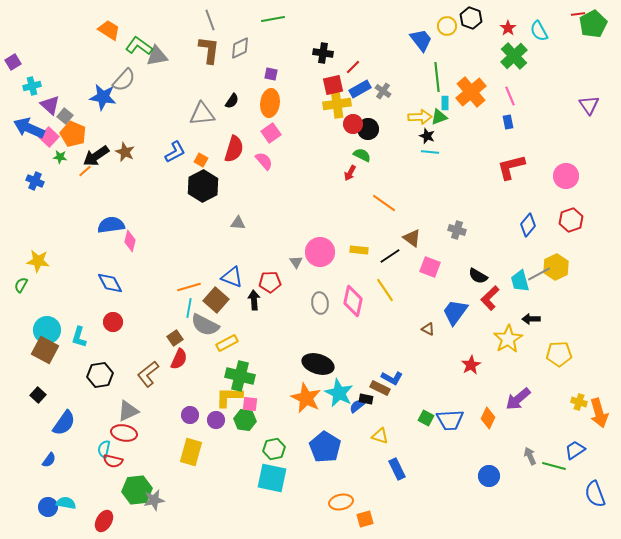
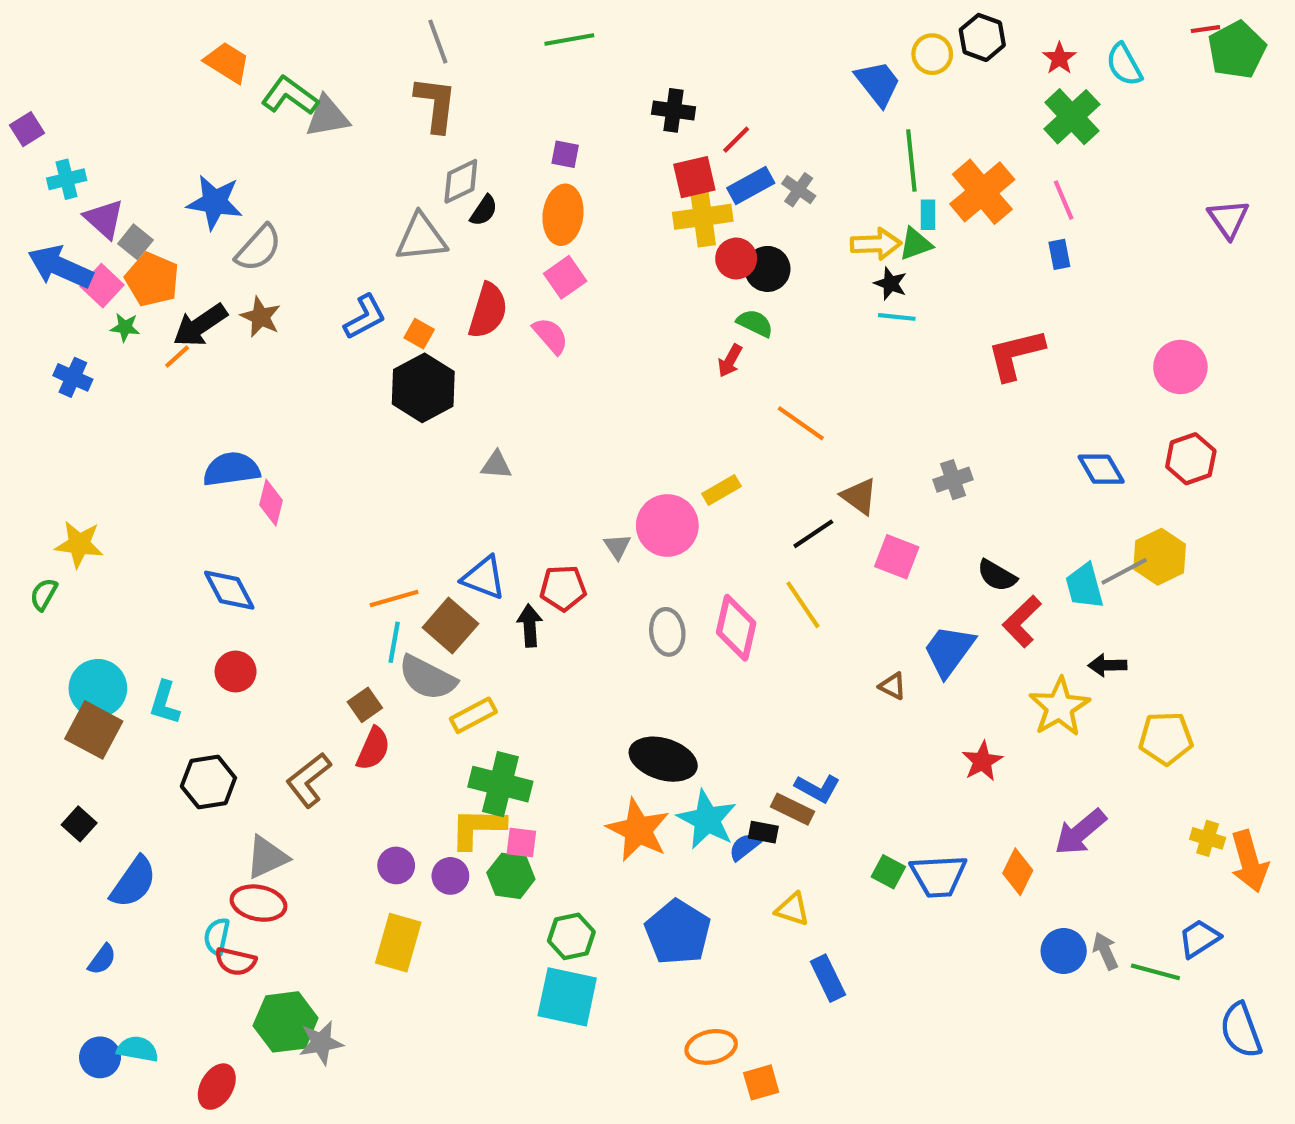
gray diamond: (240, 48) -> (461, 181), moved
gray semicircle: (124, 80) -> (258, 248), moved
red L-shape: (511, 167) -> (1016, 354), moved
blue diamond: (528, 225) -> (1101, 469), turned -70
gray cross: (457, 230) -> (953, 480), turned -36
yellow rectangle: (359, 250) -> (722, 490), moved, turned -36
blue circle: (489, 476) -> (1064, 951), moved

